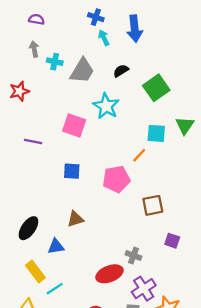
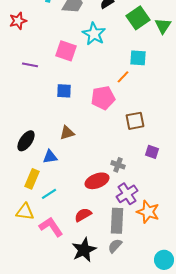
green triangle: (185, 125) -> (163, 26), moved
yellow rectangle: (35, 272) -> (32, 179), turned 60

